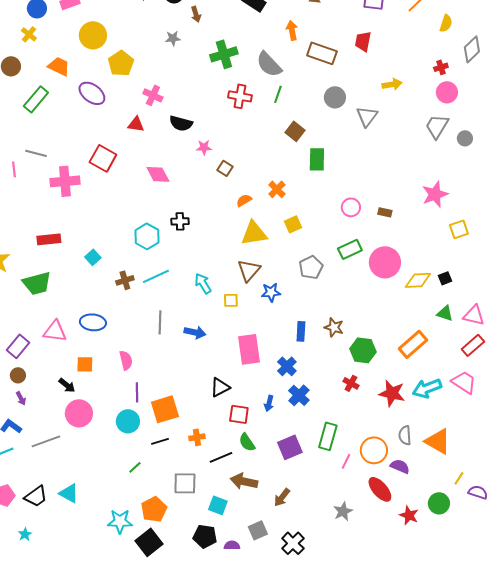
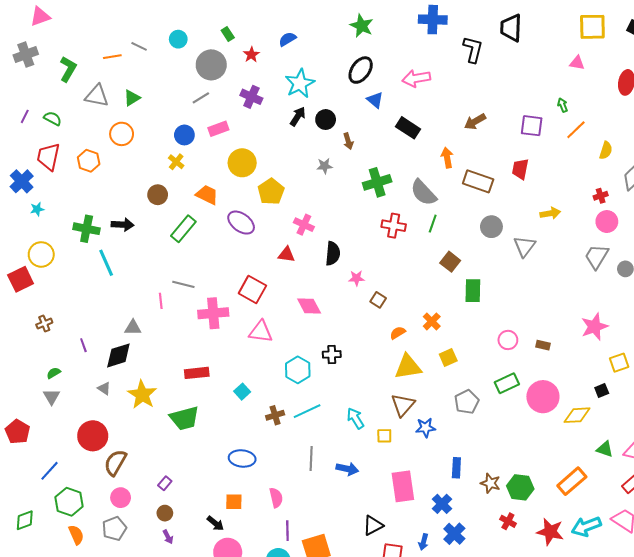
black semicircle: (181, 123) -> (333, 253), turned -100
black square: (445, 278) -> (602, 390), moved
brown star: (334, 327) -> (490, 483), moved
pink triangle: (55, 331) -> (261, 332), moved
purple rectangle: (18, 346) -> (165, 483), size x0.6

